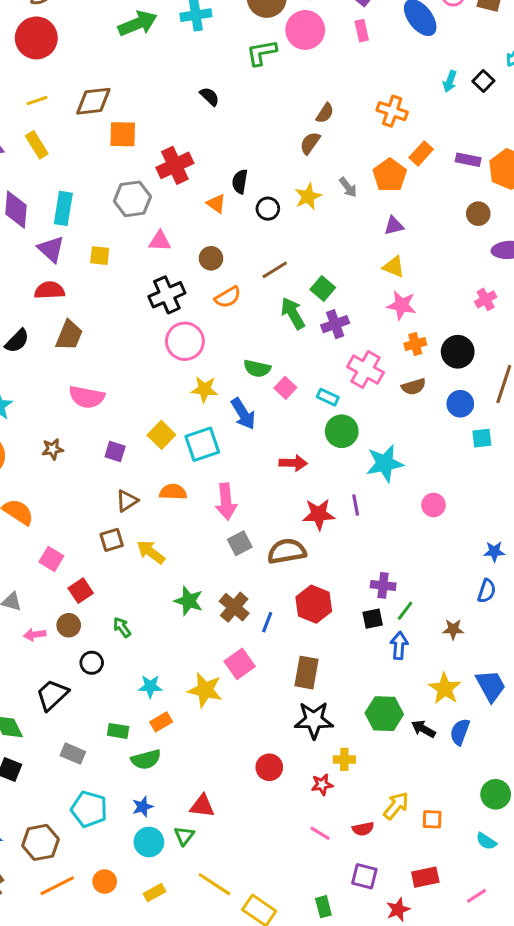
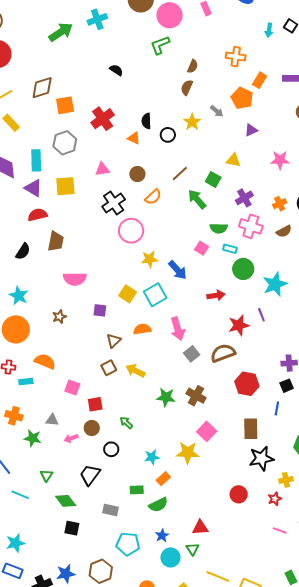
green L-shape: (262, 53) -> (160, 45), moved
gray hexagon: (132, 199) -> (65, 143), moved
yellow square: (100, 256) -> (65, 186), size x1.5
yellow triangle: (394, 267) -> (233, 160), moved
pink star: (401, 305) -> (280, 160), moved
purple cross: (335, 324) -> (244, 198), moved
green semicircle: (257, 368) -> (219, 228), moved
red square: (81, 591) -> (95, 404), turned 35
blue line: (267, 622) -> (277, 408), moved

